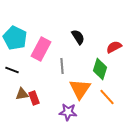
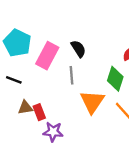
black semicircle: (78, 37) -> (78, 49), moved
purple star: (68, 112) -> (53, 132), moved

